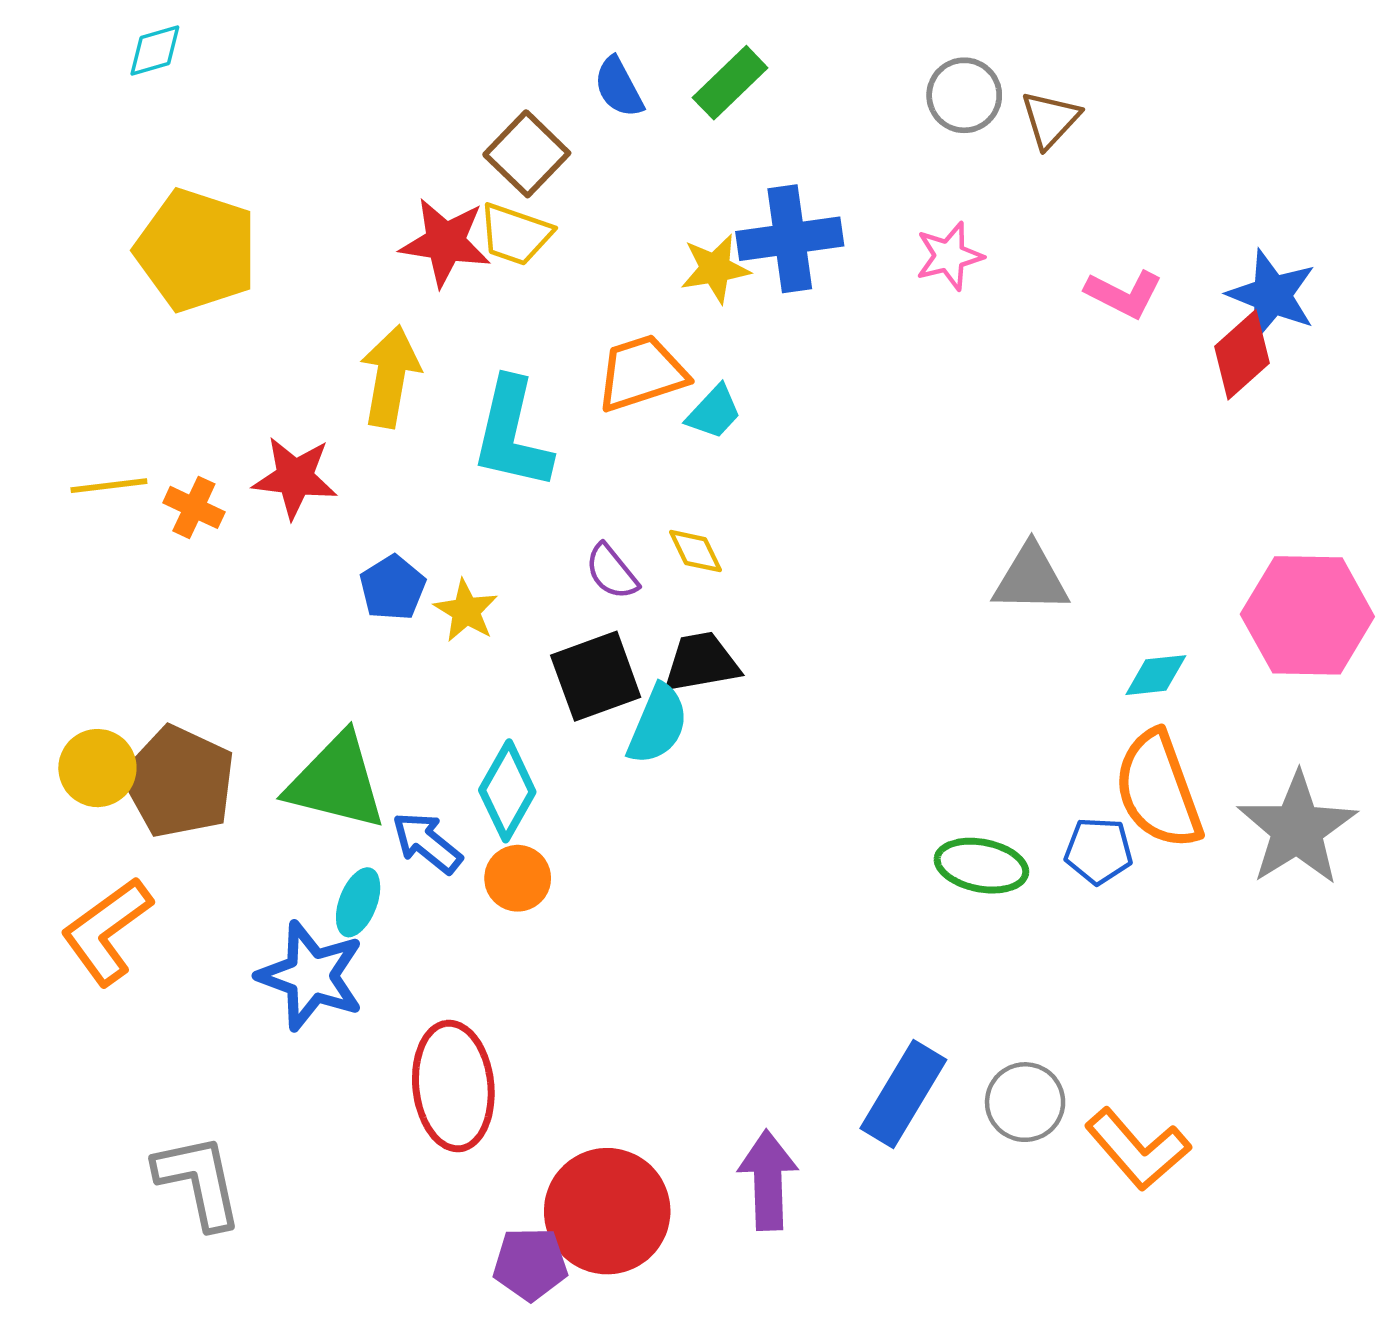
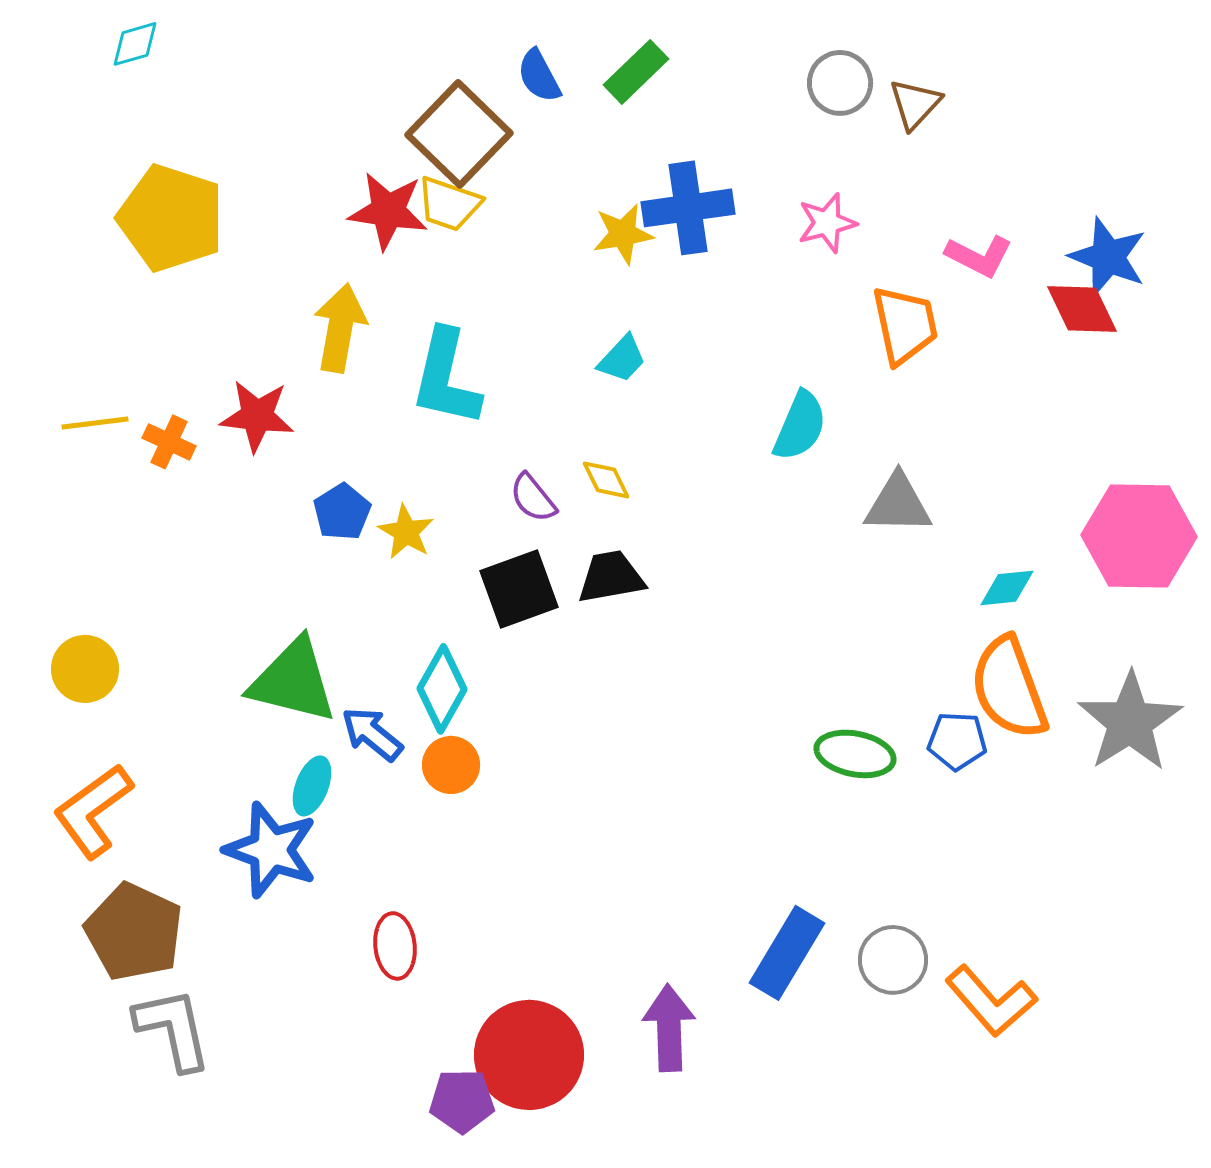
brown square: (527, 154) -> (459, 134), size x1.4
red diamond: (1242, 355) -> (1082, 309), turned -74
orange trapezoid: (642, 373) -> (905, 325), moved, turned 96
cyan semicircle: (658, 724) -> (800, 426), moved
brown pentagon: (179, 782) -> (134, 932), moved
red ellipse: (453, 1086) -> (395, 946), size x0.6

